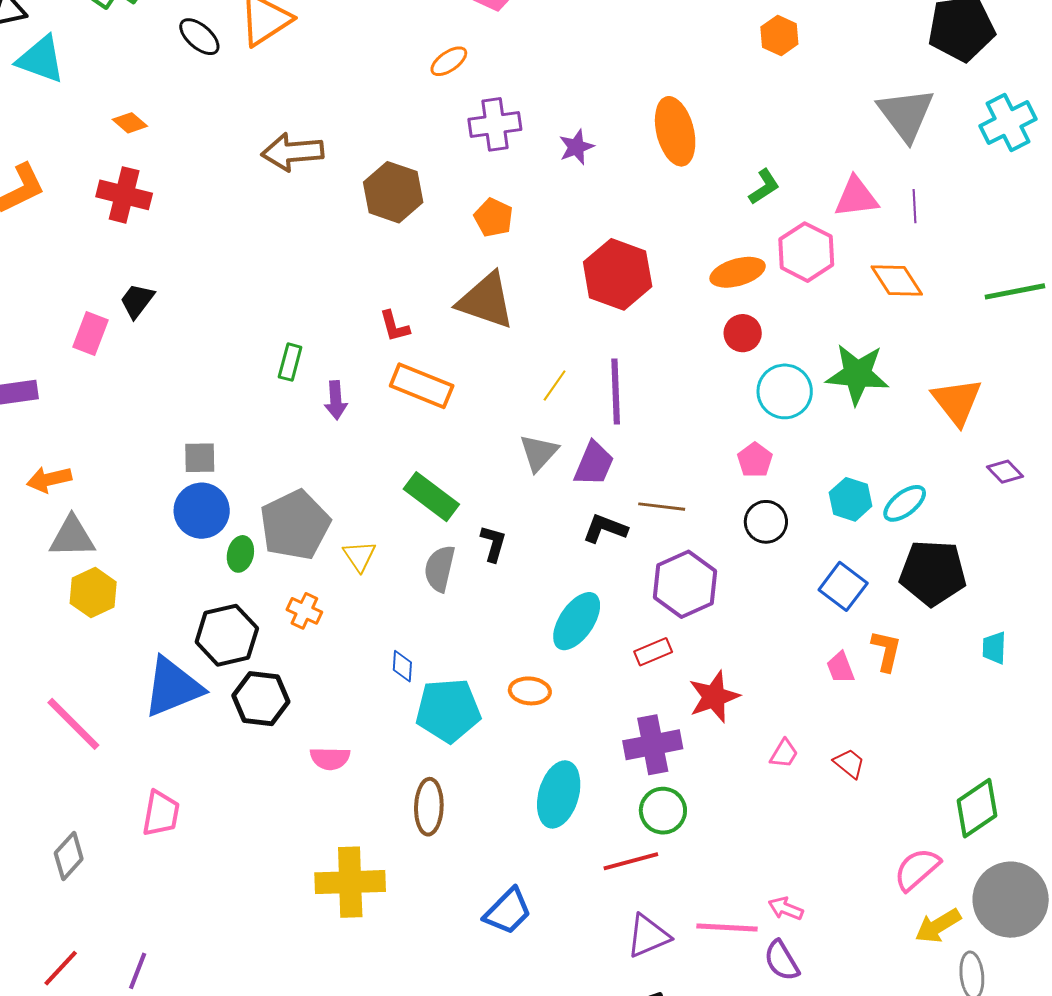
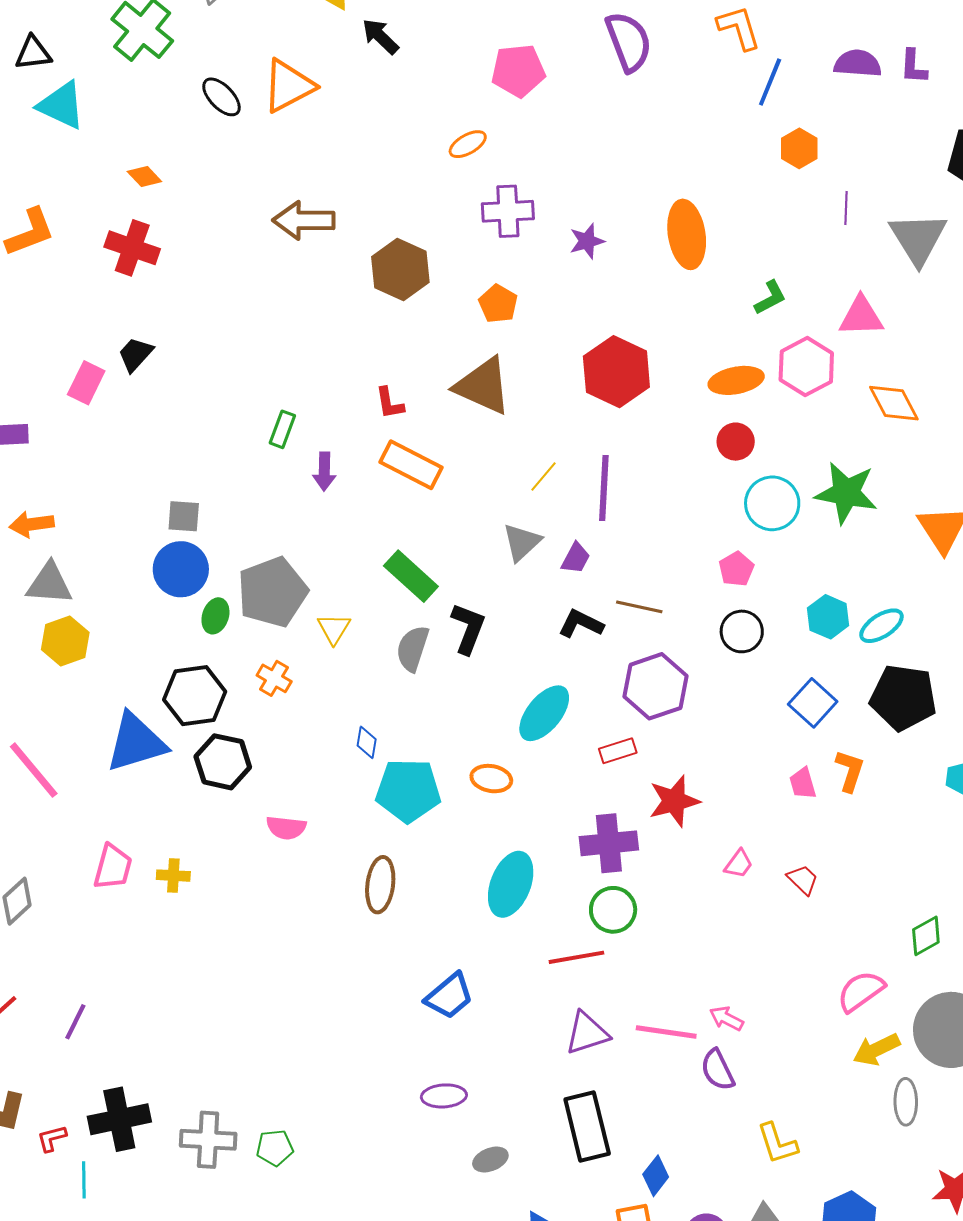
purple line: (914, 206) -> (846, 208), moved
purple trapezoid: (594, 464) -> (576, 558), size x0.7
black L-shape: (493, 544) -> (468, 628), size x1.4
green diamond: (977, 808) -> (926, 936), size x0.7
yellow cross: (350, 882) -> (173, 876), moved, size x0.5

